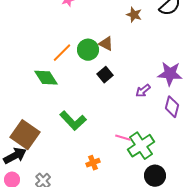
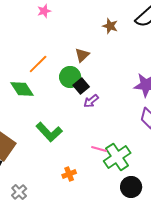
brown triangle: (106, 44) -> (82, 55), turned 49
green circle: (88, 50) -> (70, 77), moved
purple arrow: (143, 91) -> (91, 101), moved

